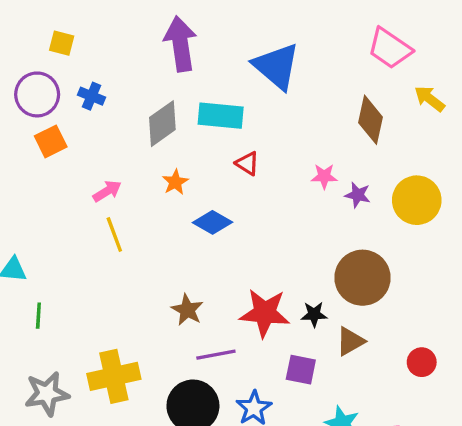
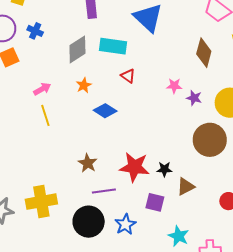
brown circle: (363, 278) -> (210, 140), moved

